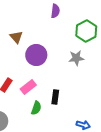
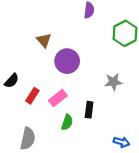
gray star: (76, 58) -> (113, 82), moved

